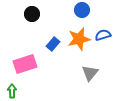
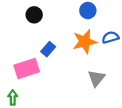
blue rectangle: (53, 44) -> (48, 49), moved

